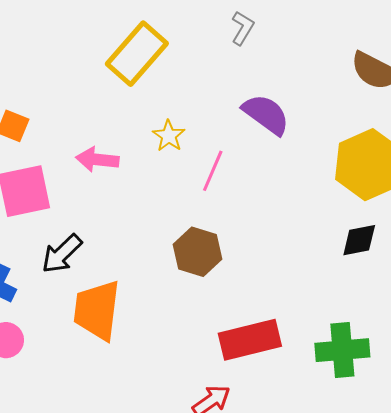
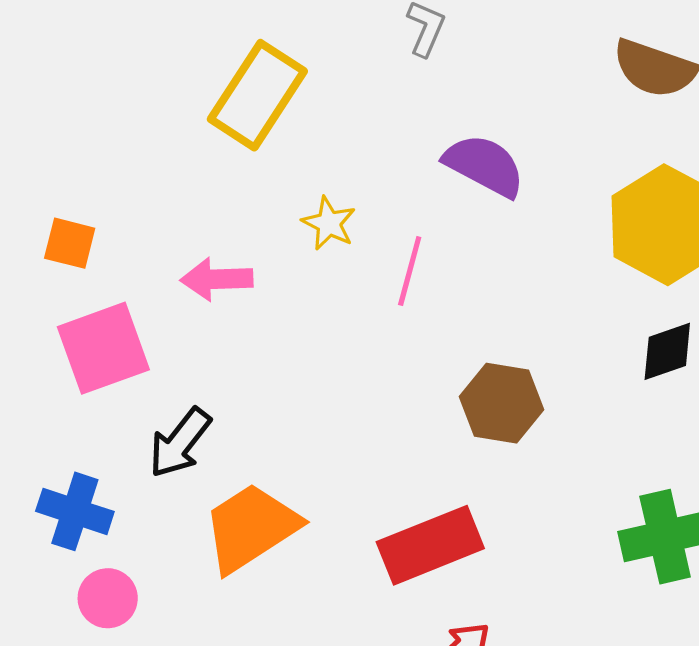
brown hexagon: (198, 252) -> (501, 403), moved
orange trapezoid: (97, 310) -> (251, 528), turned 58
red rectangle: (250, 340) -> (430, 545), moved

